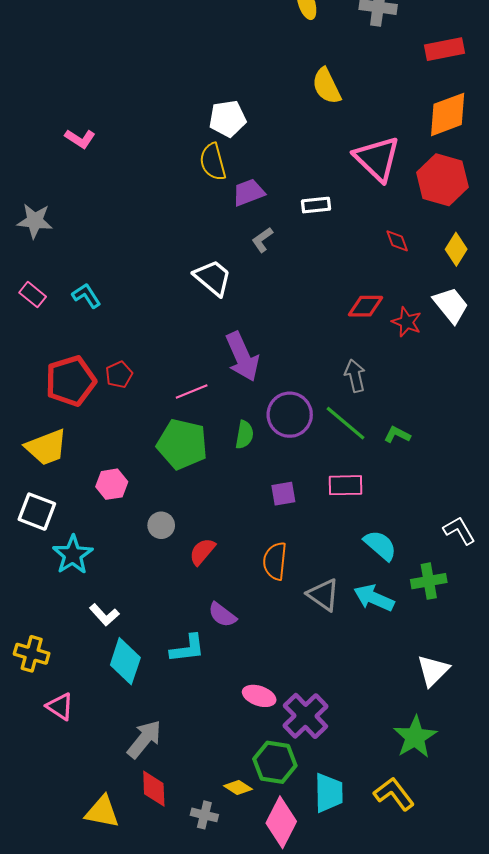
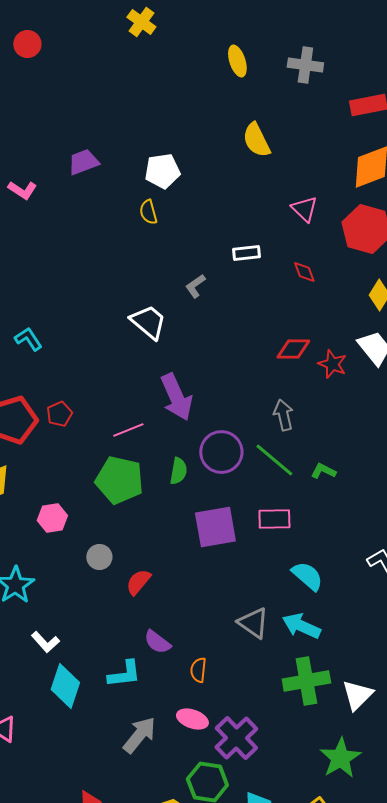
pink triangle: (377, 159) -> (304, 209), size x0.6
yellow semicircle: (213, 162) -> (148, 212), size x0.7
purple trapezoid: (249, 192) -> (83, 162), moved
red diamond: (397, 241) -> (304, 272), moved
purple square: (283, 494) -> (215, 527), size x1.8
orange semicircle: (275, 561) -> (198, 670), moved, size x0.7
green cross: (429, 581) -> (306, 681), moved, size x1.4
gray arrow: (144, 739) -> (139, 735), moved

